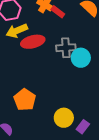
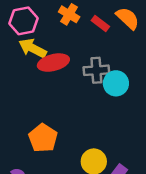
red rectangle: (58, 12) -> (100, 23), moved
yellow arrow: (17, 31) -> (33, 48), turned 50

